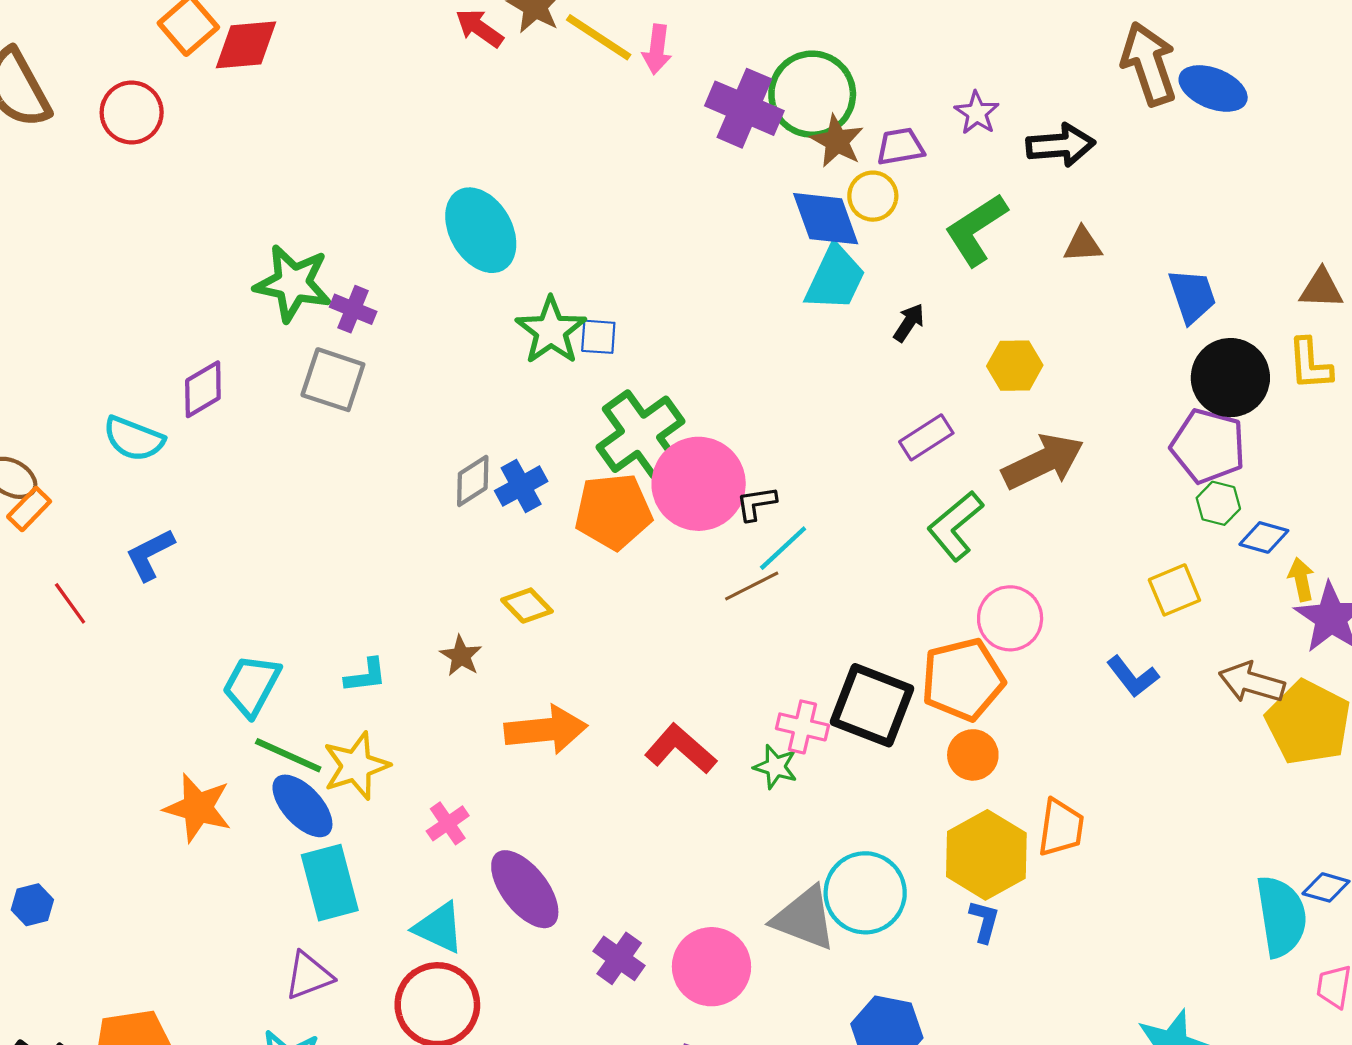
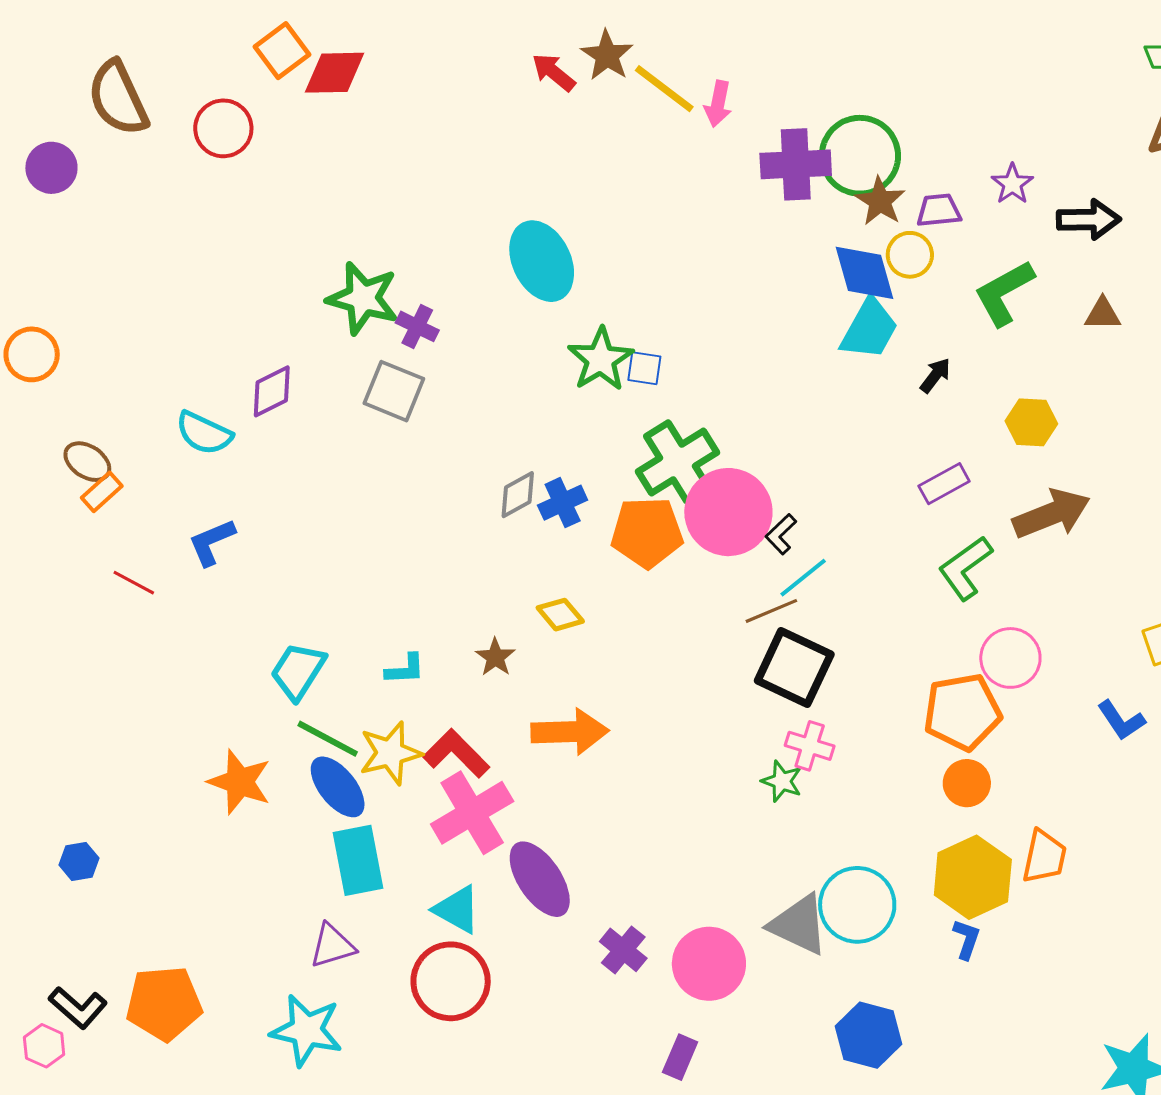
purple cross: (744, 108) -> (796, 164), turned -30
black L-shape: (756, 503) -> (781, 534), turned -39
red line: (70, 603) -> (134, 583), turned -30
black square: (872, 705) -> (794, 667), moved
red L-shape: (681, 749) -> (456, 753), moved
pink cross: (448, 823) -> (472, 813), size x2.0

